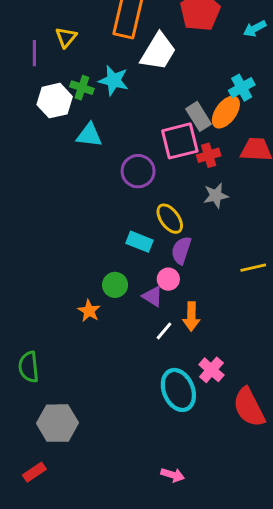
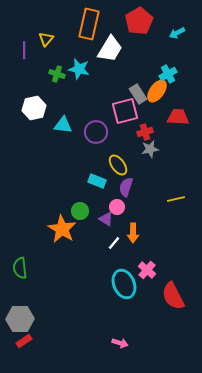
white hexagon: (55, 101) -> (34, 108), moved
cyan triangle: (89, 135) -> (63, 125), moved
red cross: (209, 155) -> (145, 132), moved
orange star: (89, 311) -> (62, 229), size x1.8
gray hexagon: (57, 423) -> (20, 319), moved

